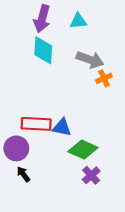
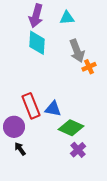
gray arrow: (90, 60) -> (77, 51), turned 50
red rectangle: (36, 124) -> (31, 106), turned 65

